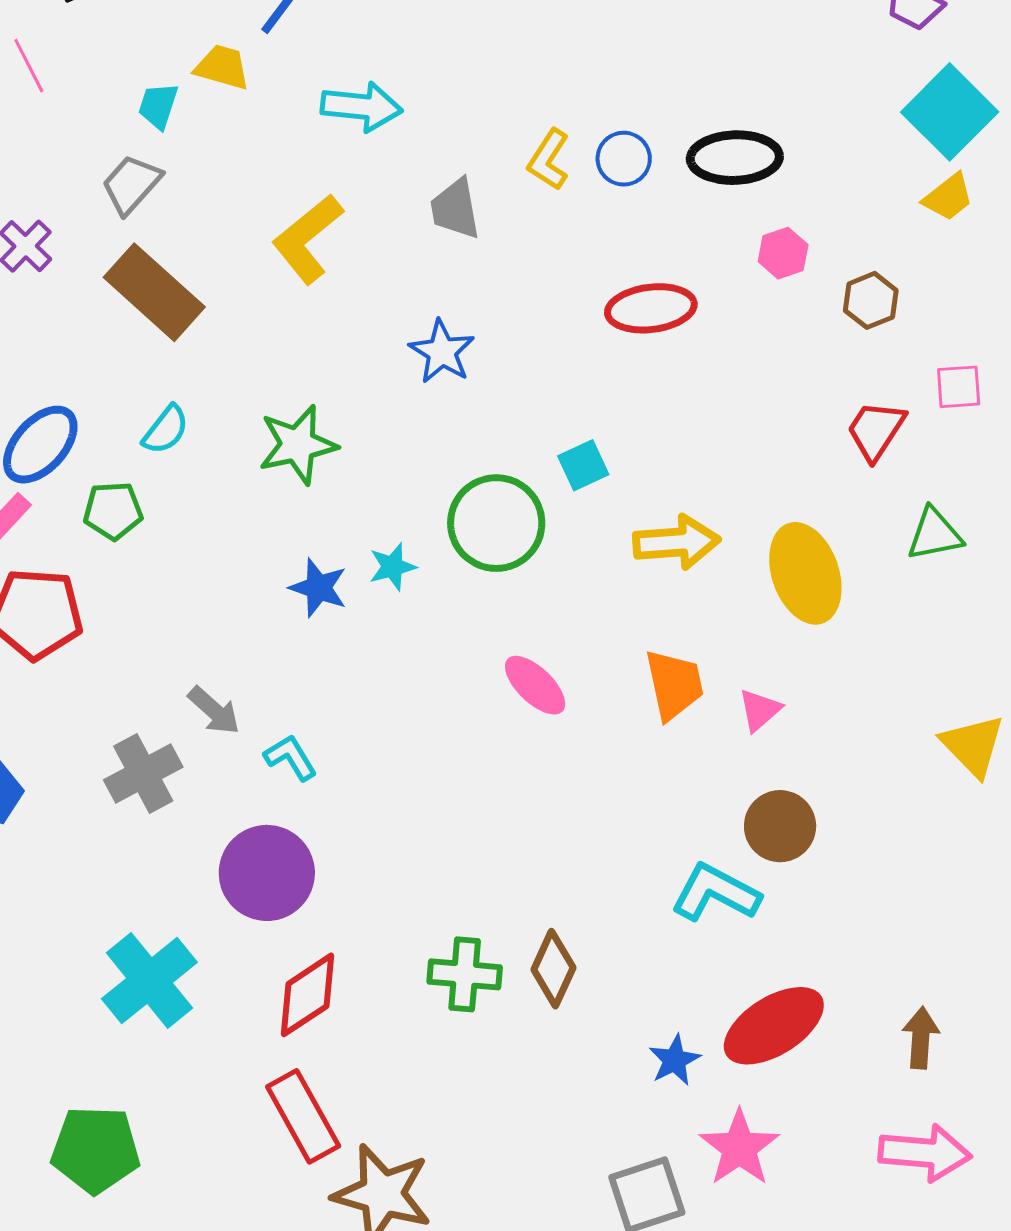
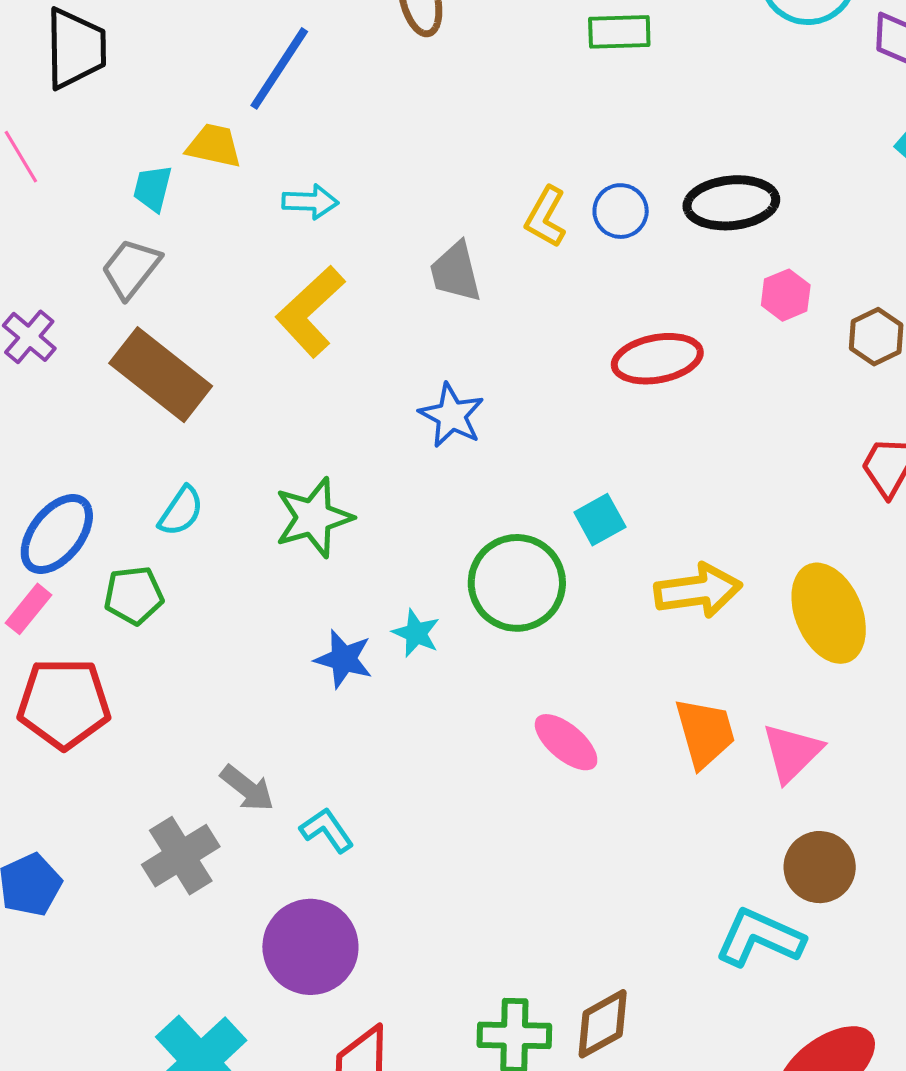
cyan arrow: (362, 107) -> (310, 202), moved, size x0.7
cyan star: (392, 567) -> (416, 633), turned -30
pink triangle: (760, 710) -> (792, 753), size x1.4
brown diamond: (553, 969) -> (603, 1024), turned 40

